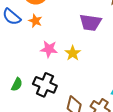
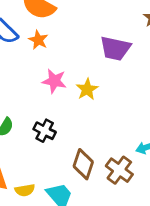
black cross: (45, 85) -> (45, 131), size x0.7

